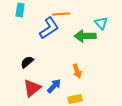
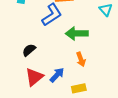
green arrow: (85, 36) -> (77, 33), moved

